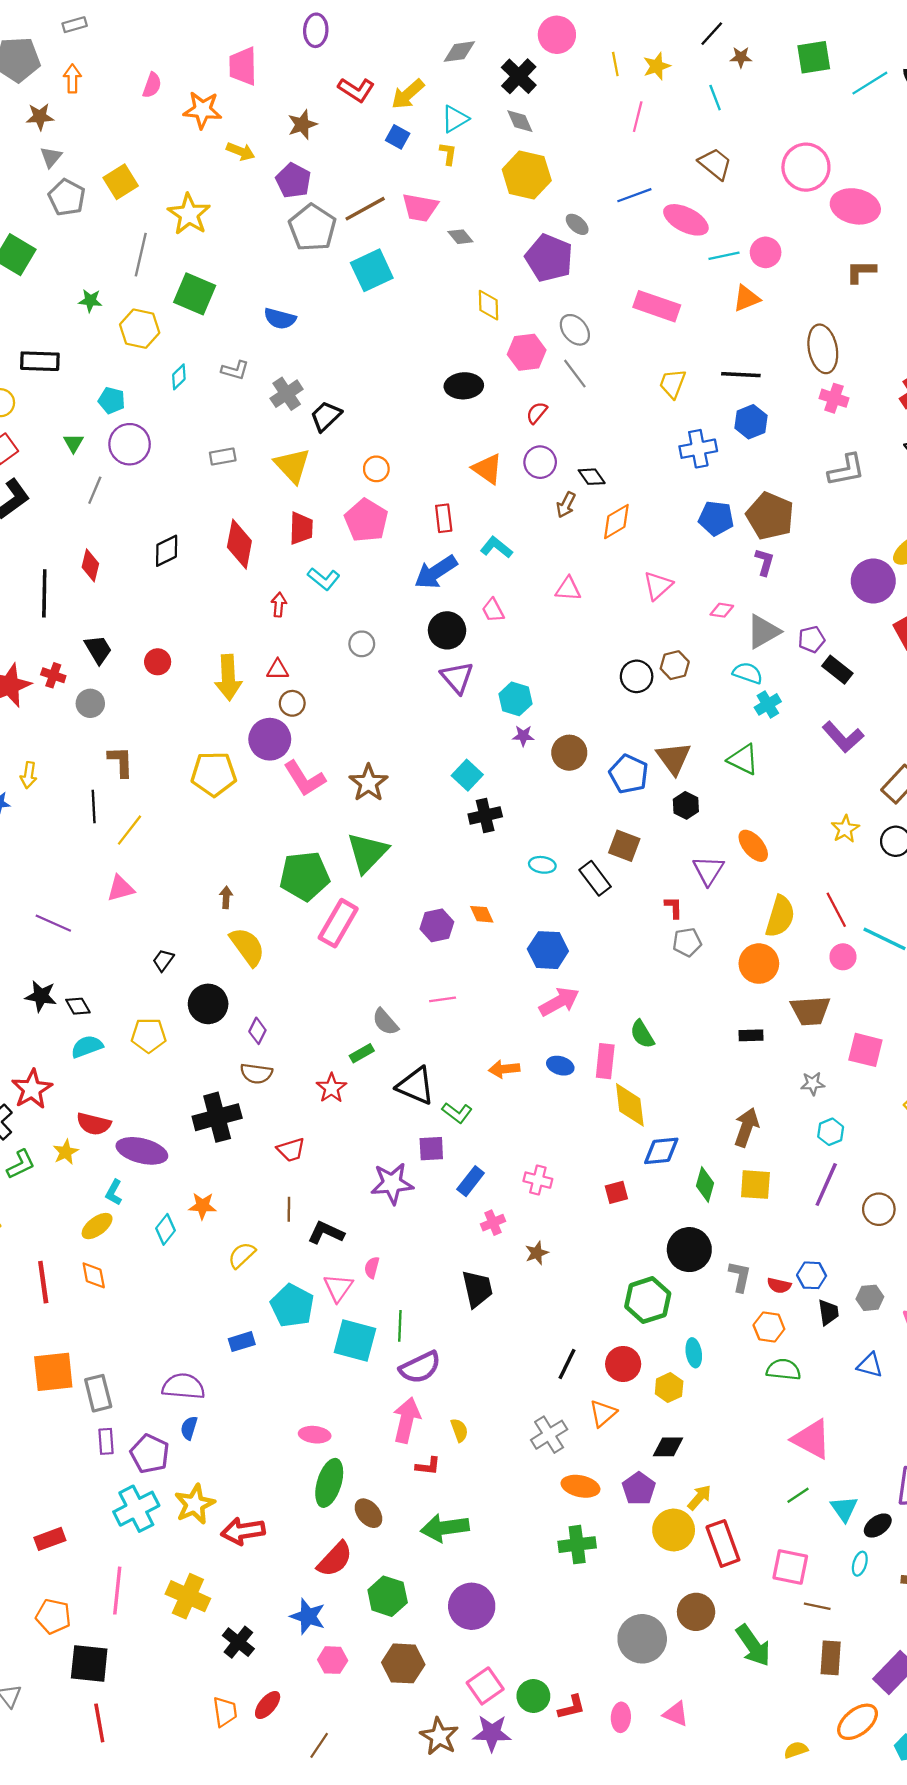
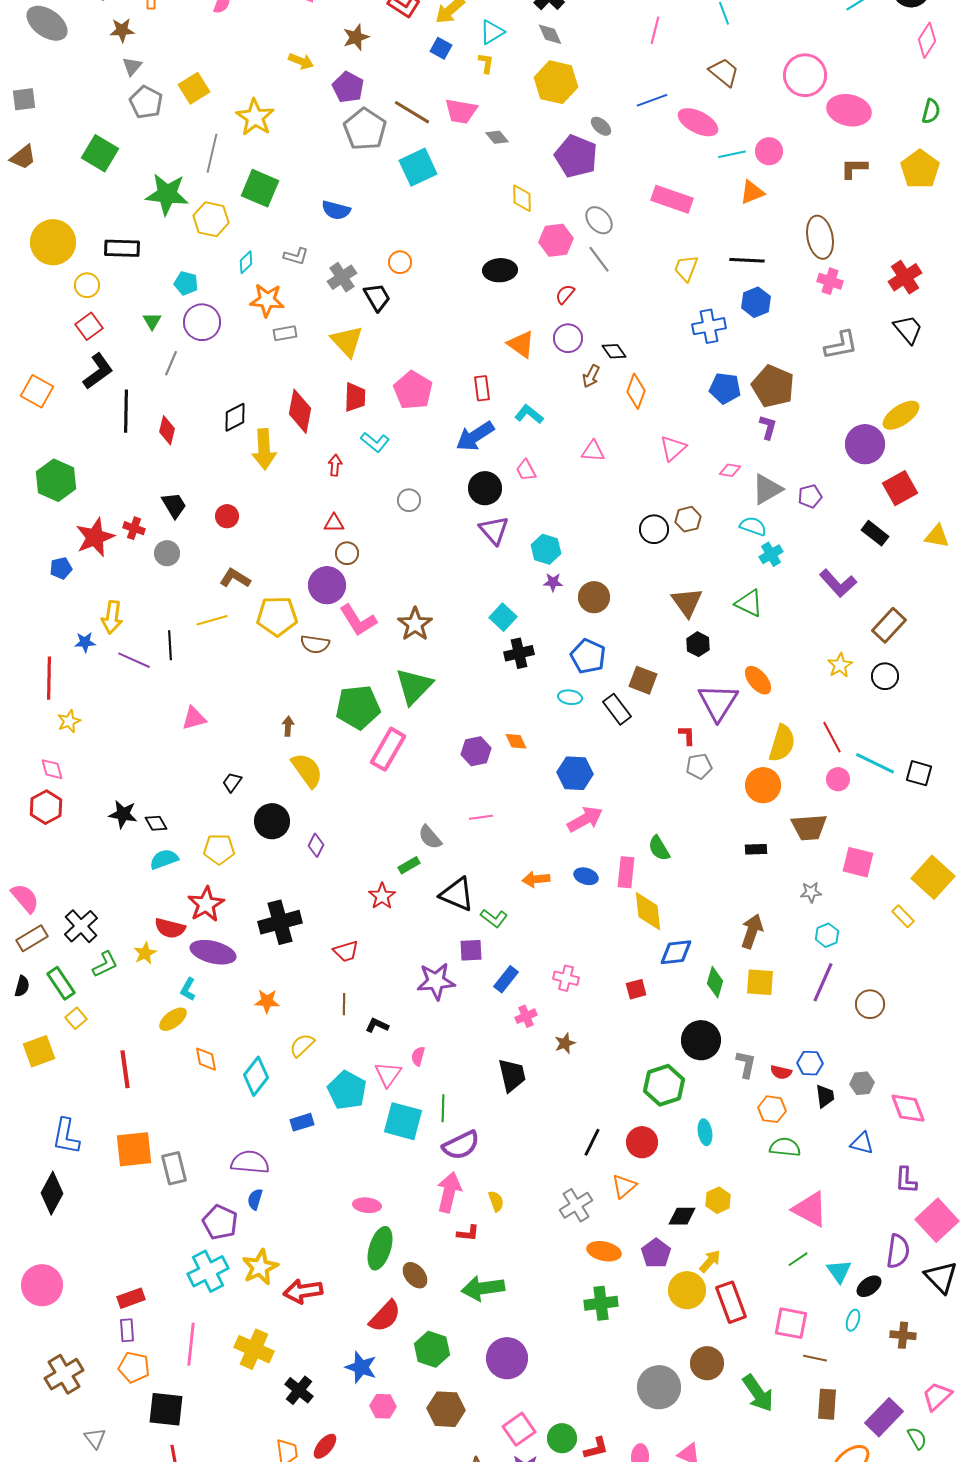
orange star: (202, 110) -> (267, 300), moved
brown line: (365, 209) -> (412, 112), turned 60
green star: (90, 301) -> (167, 194), size x2.0
black trapezoid: (326, 416) -> (377, 297), turned 104
orange circle: (376, 469) -> (400, 262), moved
orange diamond: (616, 522) -> (636, 391), turned -40
black line: (44, 593) -> (126, 411), moved
black rectangle: (837, 670) -> (875, 533), moved
yellow arrow: (228, 678) -> (264, 449), moved
brown L-shape: (121, 762) -> (235, 578), moved, turned -56
blue pentagon: (629, 774) -> (588, 656), moved
yellow arrow: (29, 775) -> (112, 617), size x1.4
yellow line: (130, 830) -> (212, 620), moved, turned 36
purple triangle: (708, 870) -> (718, 702), size x1.4
purple line: (53, 923) -> (134, 660), moved
brown semicircle: (256, 1073) -> (315, 644), moved
red star: (32, 1089) -> (206, 904), moved
cyan diamond: (165, 1229) -> (256, 1076), moved, size x1.4
black L-shape: (326, 1233) -> (377, 1025), size x0.7
orange diamond: (94, 1275) -> (206, 1059), moved
yellow hexagon: (669, 1388) -> (718, 1200), moved
purple rectangle: (106, 1441) -> (127, 1330), moved

